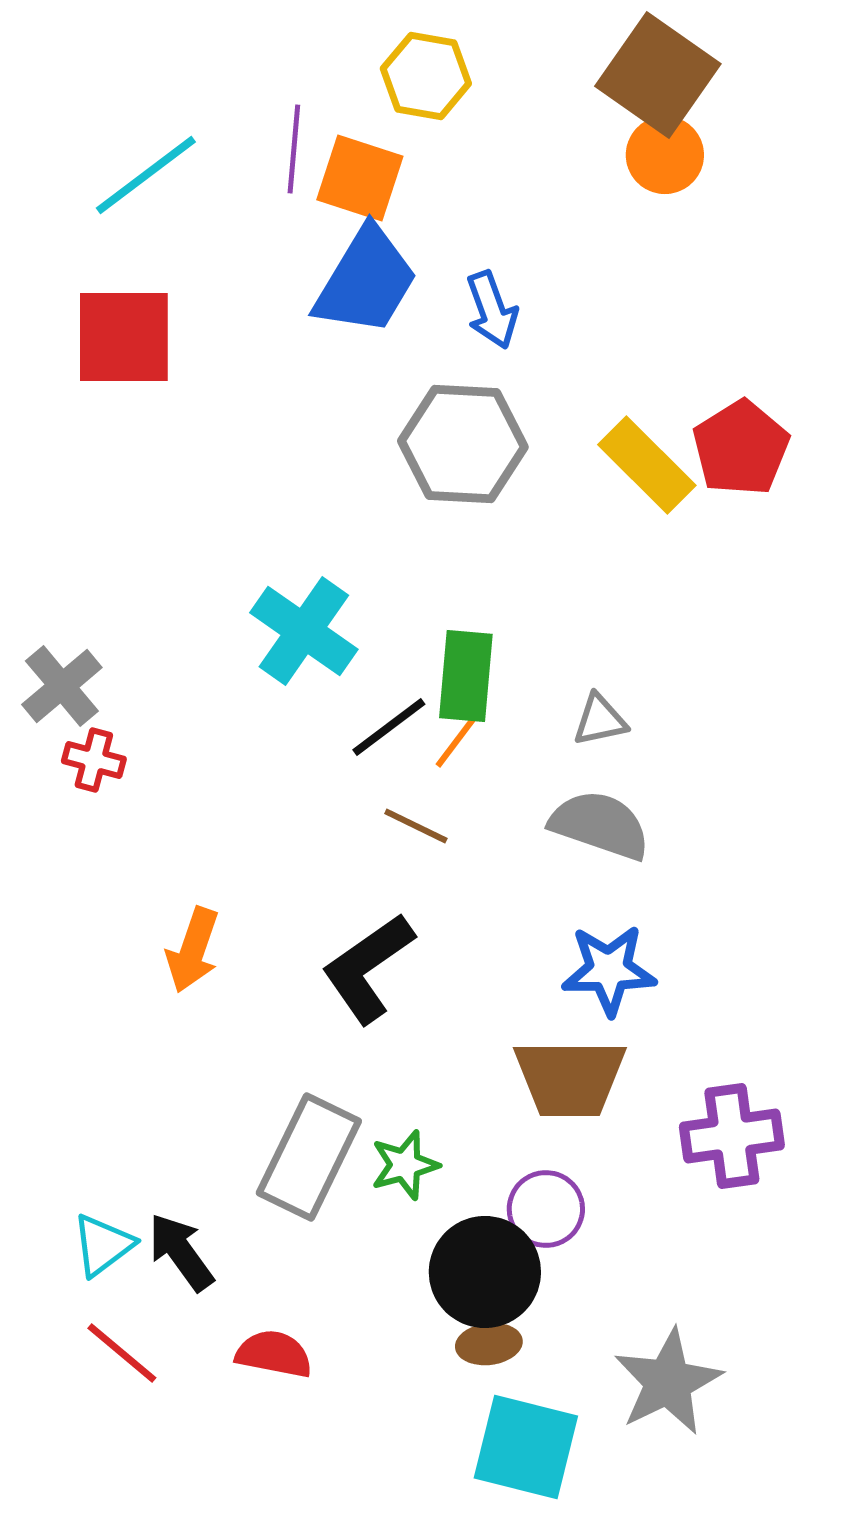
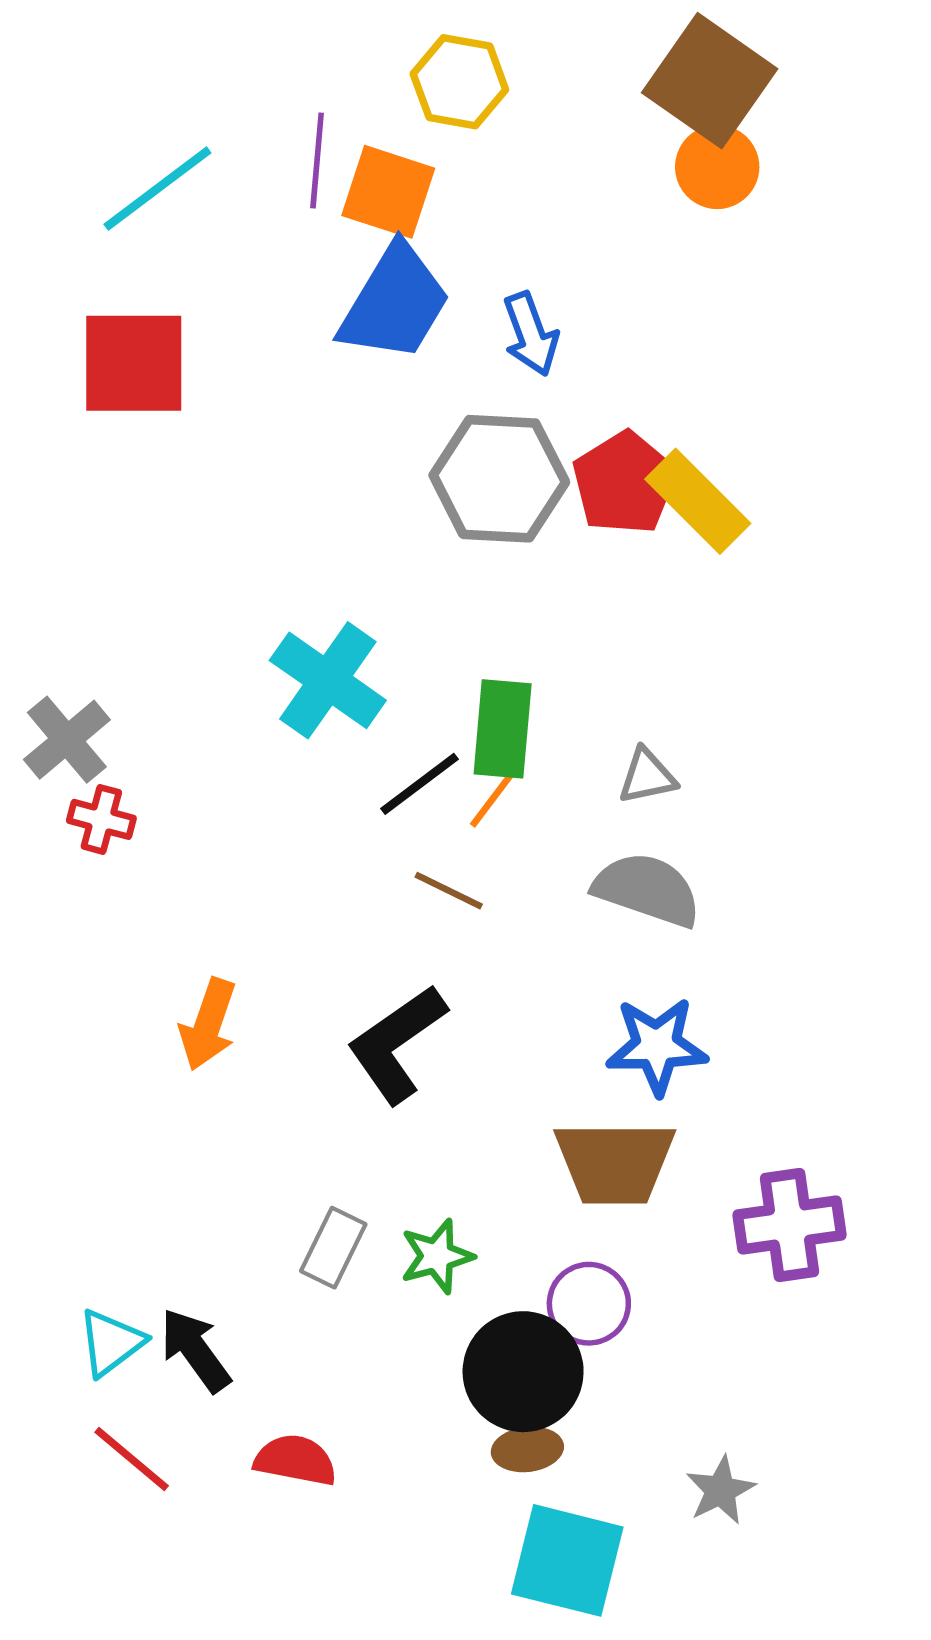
red pentagon: (741, 448) -> (624, 483), moved
gray rectangle: (309, 1157) -> (333, 1248), size x0.6
gray star: (668, 1382) -> (720, 1490), size x0.6

